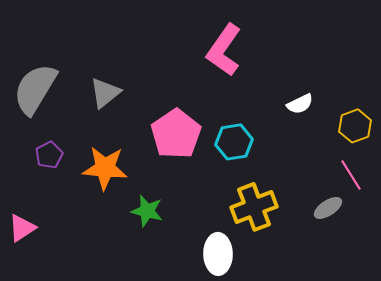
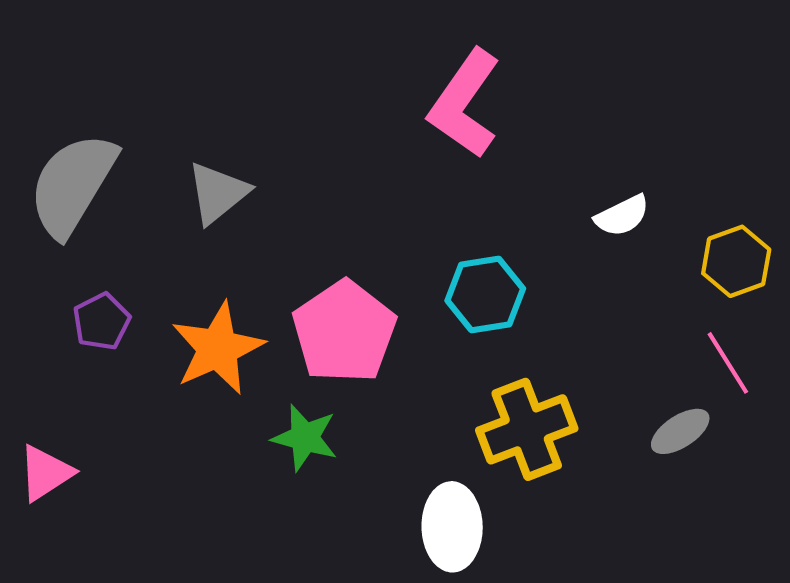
pink pentagon: (176, 134) -> (344, 332), moved
orange star: (105, 168) -> (218, 348), turned -30

